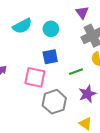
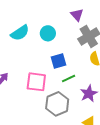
blue square: (50, 57) -> (58, 61), moved
green line: (76, 72) -> (69, 78), moved

